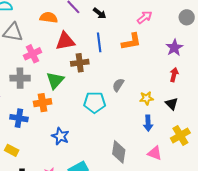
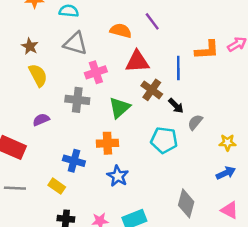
black arrow: (100, 13) -> (176, 106), moved
orange L-shape: (131, 42) -> (207, 50), moved
brown cross: (80, 63) -> (152, 90), turned 36
orange cross: (43, 103) -> (107, 143), moved
blue cross: (19, 118) -> (74, 161), moved
blue arrow: (148, 123) -> (226, 173), turned -119

